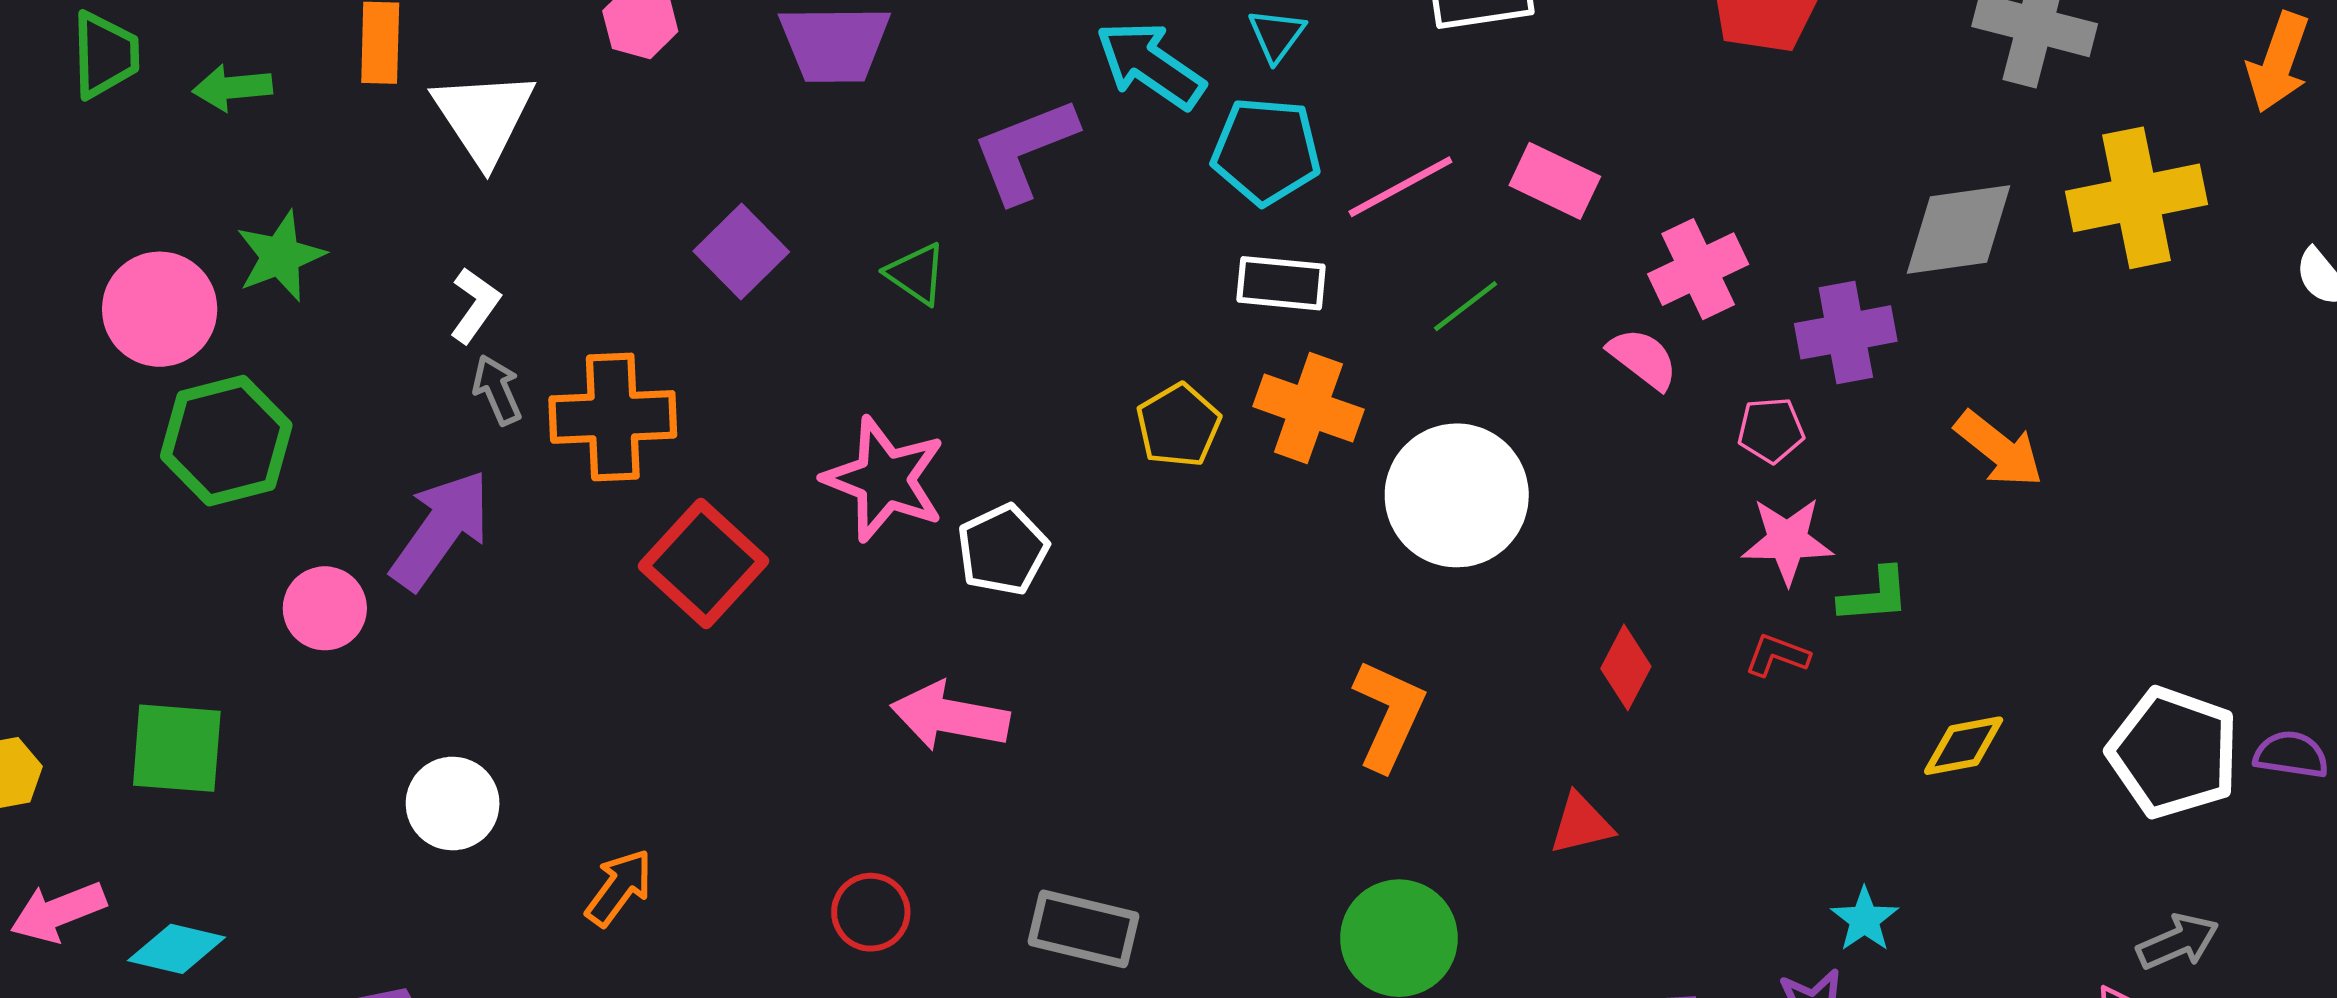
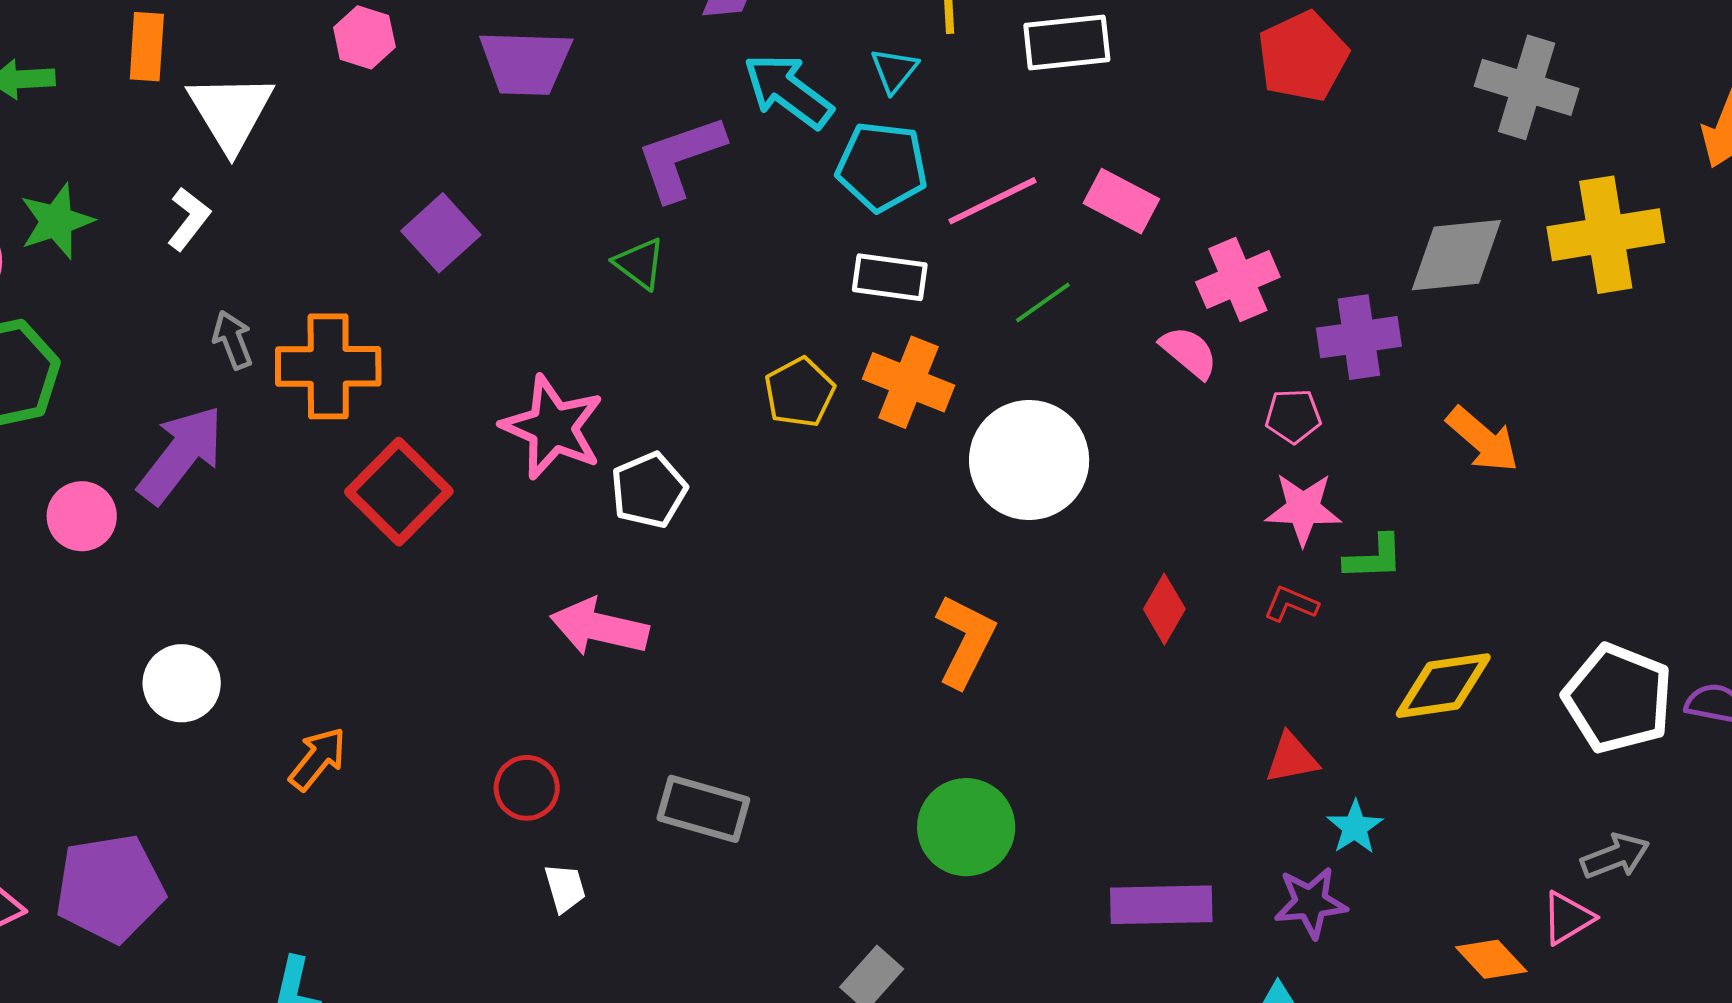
green triangle: (916, 274) -> (640, 264), moved
white L-shape: (475, 305) -> (189, 219), moved
yellow diamond: (1964, 746) -> (1443, 686), size x1.4
red triangle: (1581, 824) -> (1292, 758), moved

